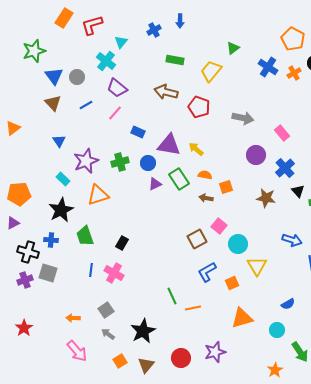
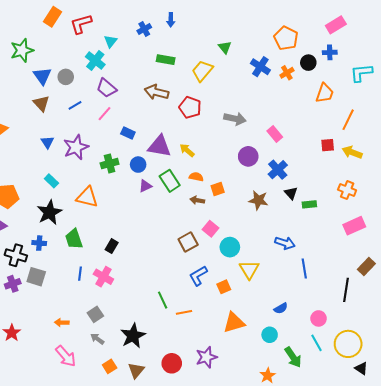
green triangle: (233, 48) -> (225, 47), turned -32
purple star: (86, 161) -> (76, 147), moved
orange triangle: (98, 195) -> (87, 197), turned 30

